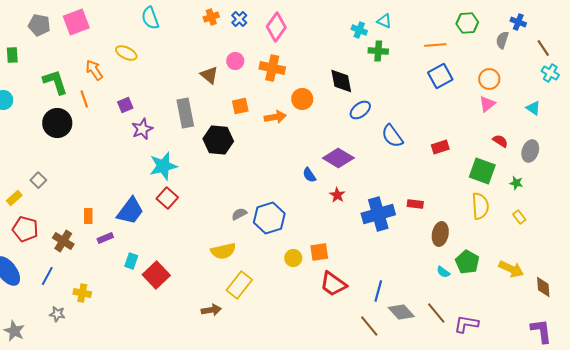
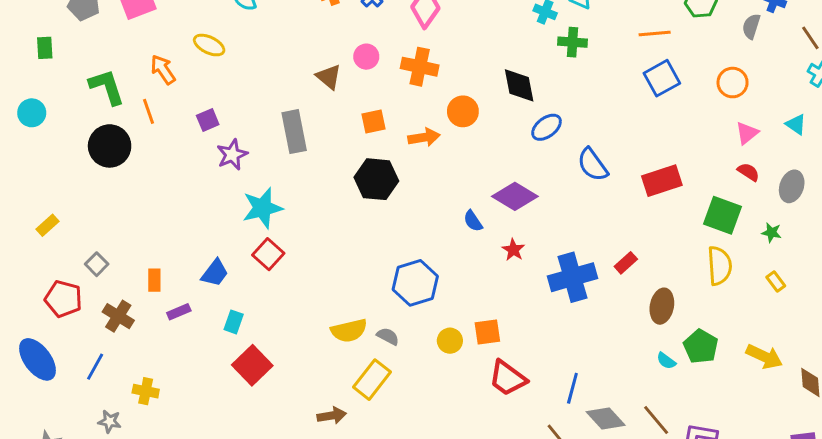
pink triangle: (487, 104) -> (747, 133), moved
black hexagon: (218, 140) -> (376, 179), moved
red rectangle: (440, 147) -> (662, 181), size x1.5
gray square: (38, 180) -> (97, 264), moved
yellow rectangle: (14, 198) -> (48, 225), moved
red rectangle: (415, 204) -> (626, 263), turned -49
blue trapezoid: (130, 211) -> (215, 273), size x0.7
gray semicircle: (239, 214) -> (388, 336), moved, turned 56
cyan rectangle: (131, 261) -> (234, 322), moved

